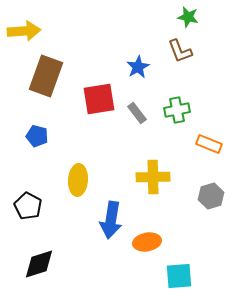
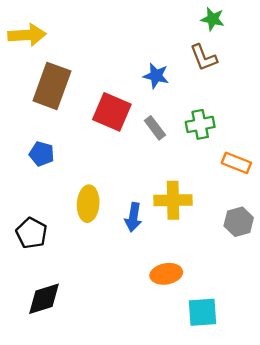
blue star: (138, 67) -> (156, 76), turned -30
red square: (99, 99) -> (112, 112), turned 32
blue arrow: (111, 220) -> (133, 217), moved, size x0.7

